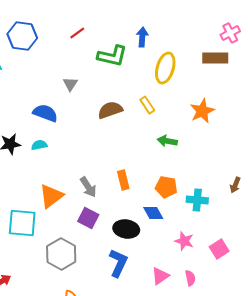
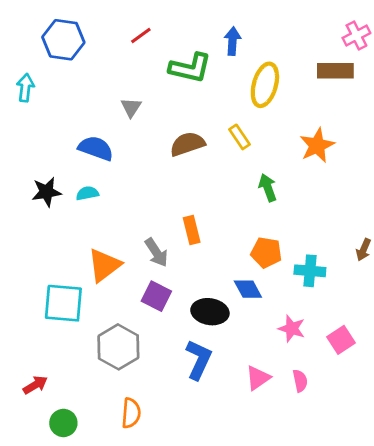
green arrow: (167, 141) -> (268, 188), turned 60
orange rectangle: (123, 180) -> (192, 230), moved

